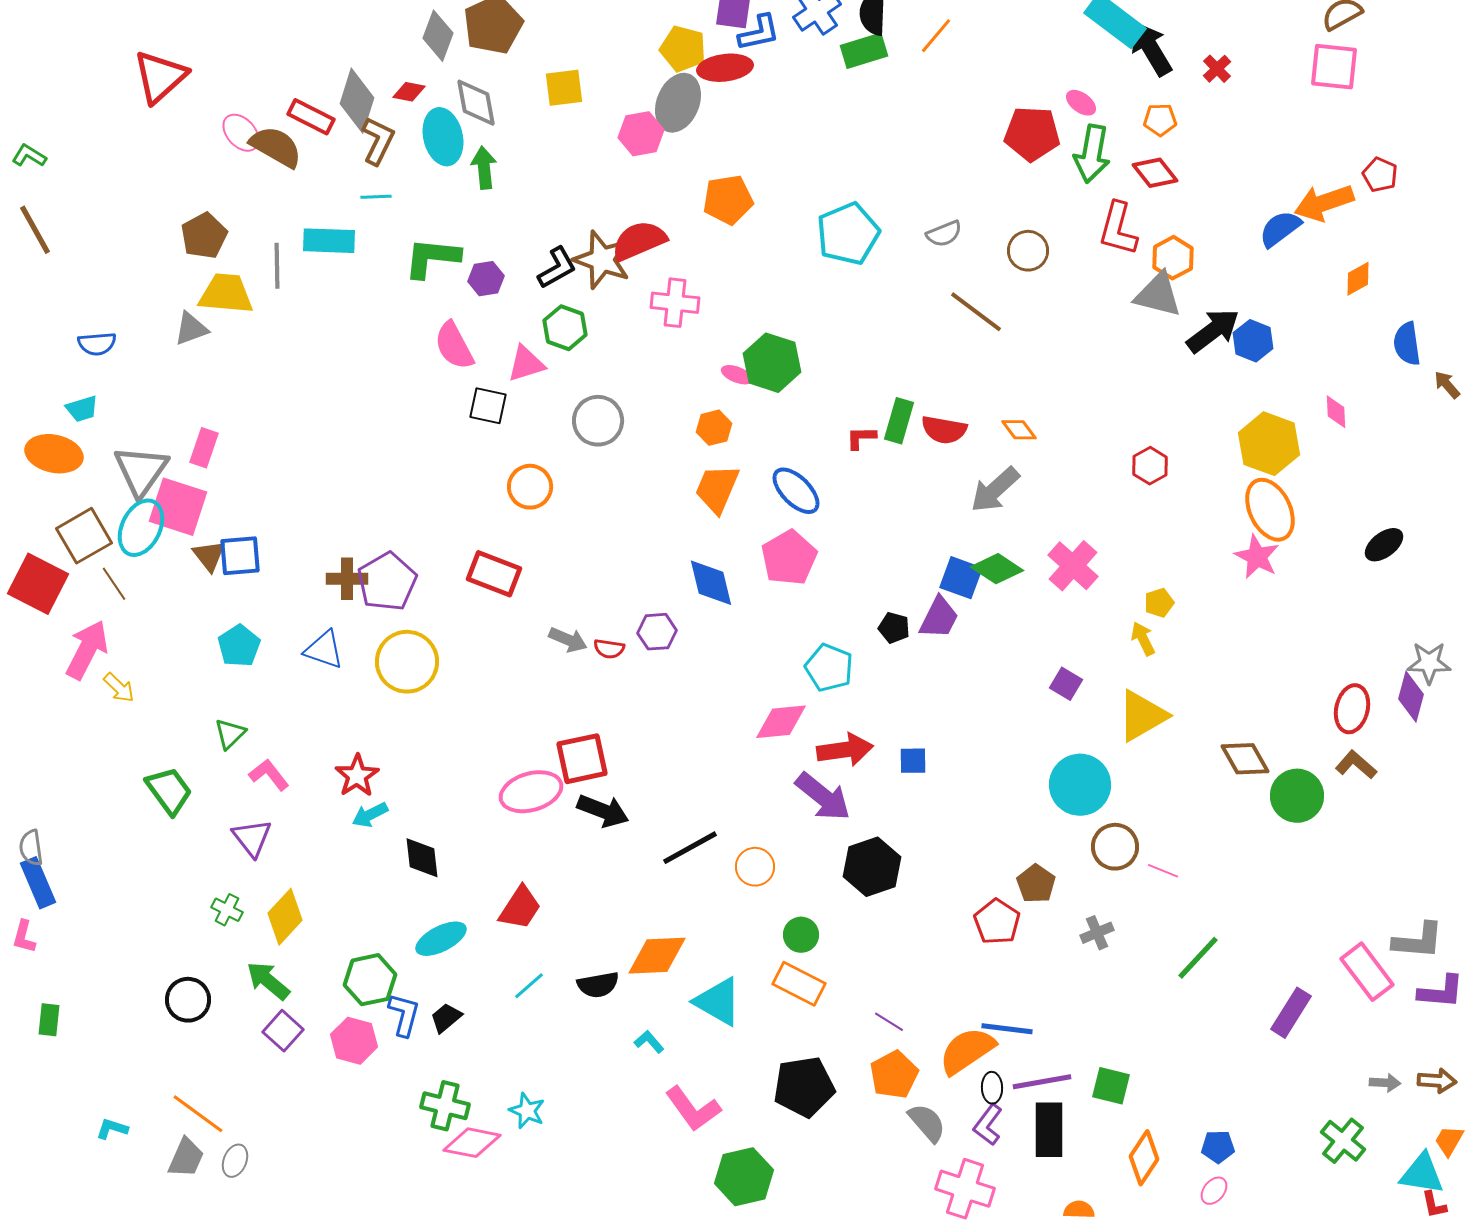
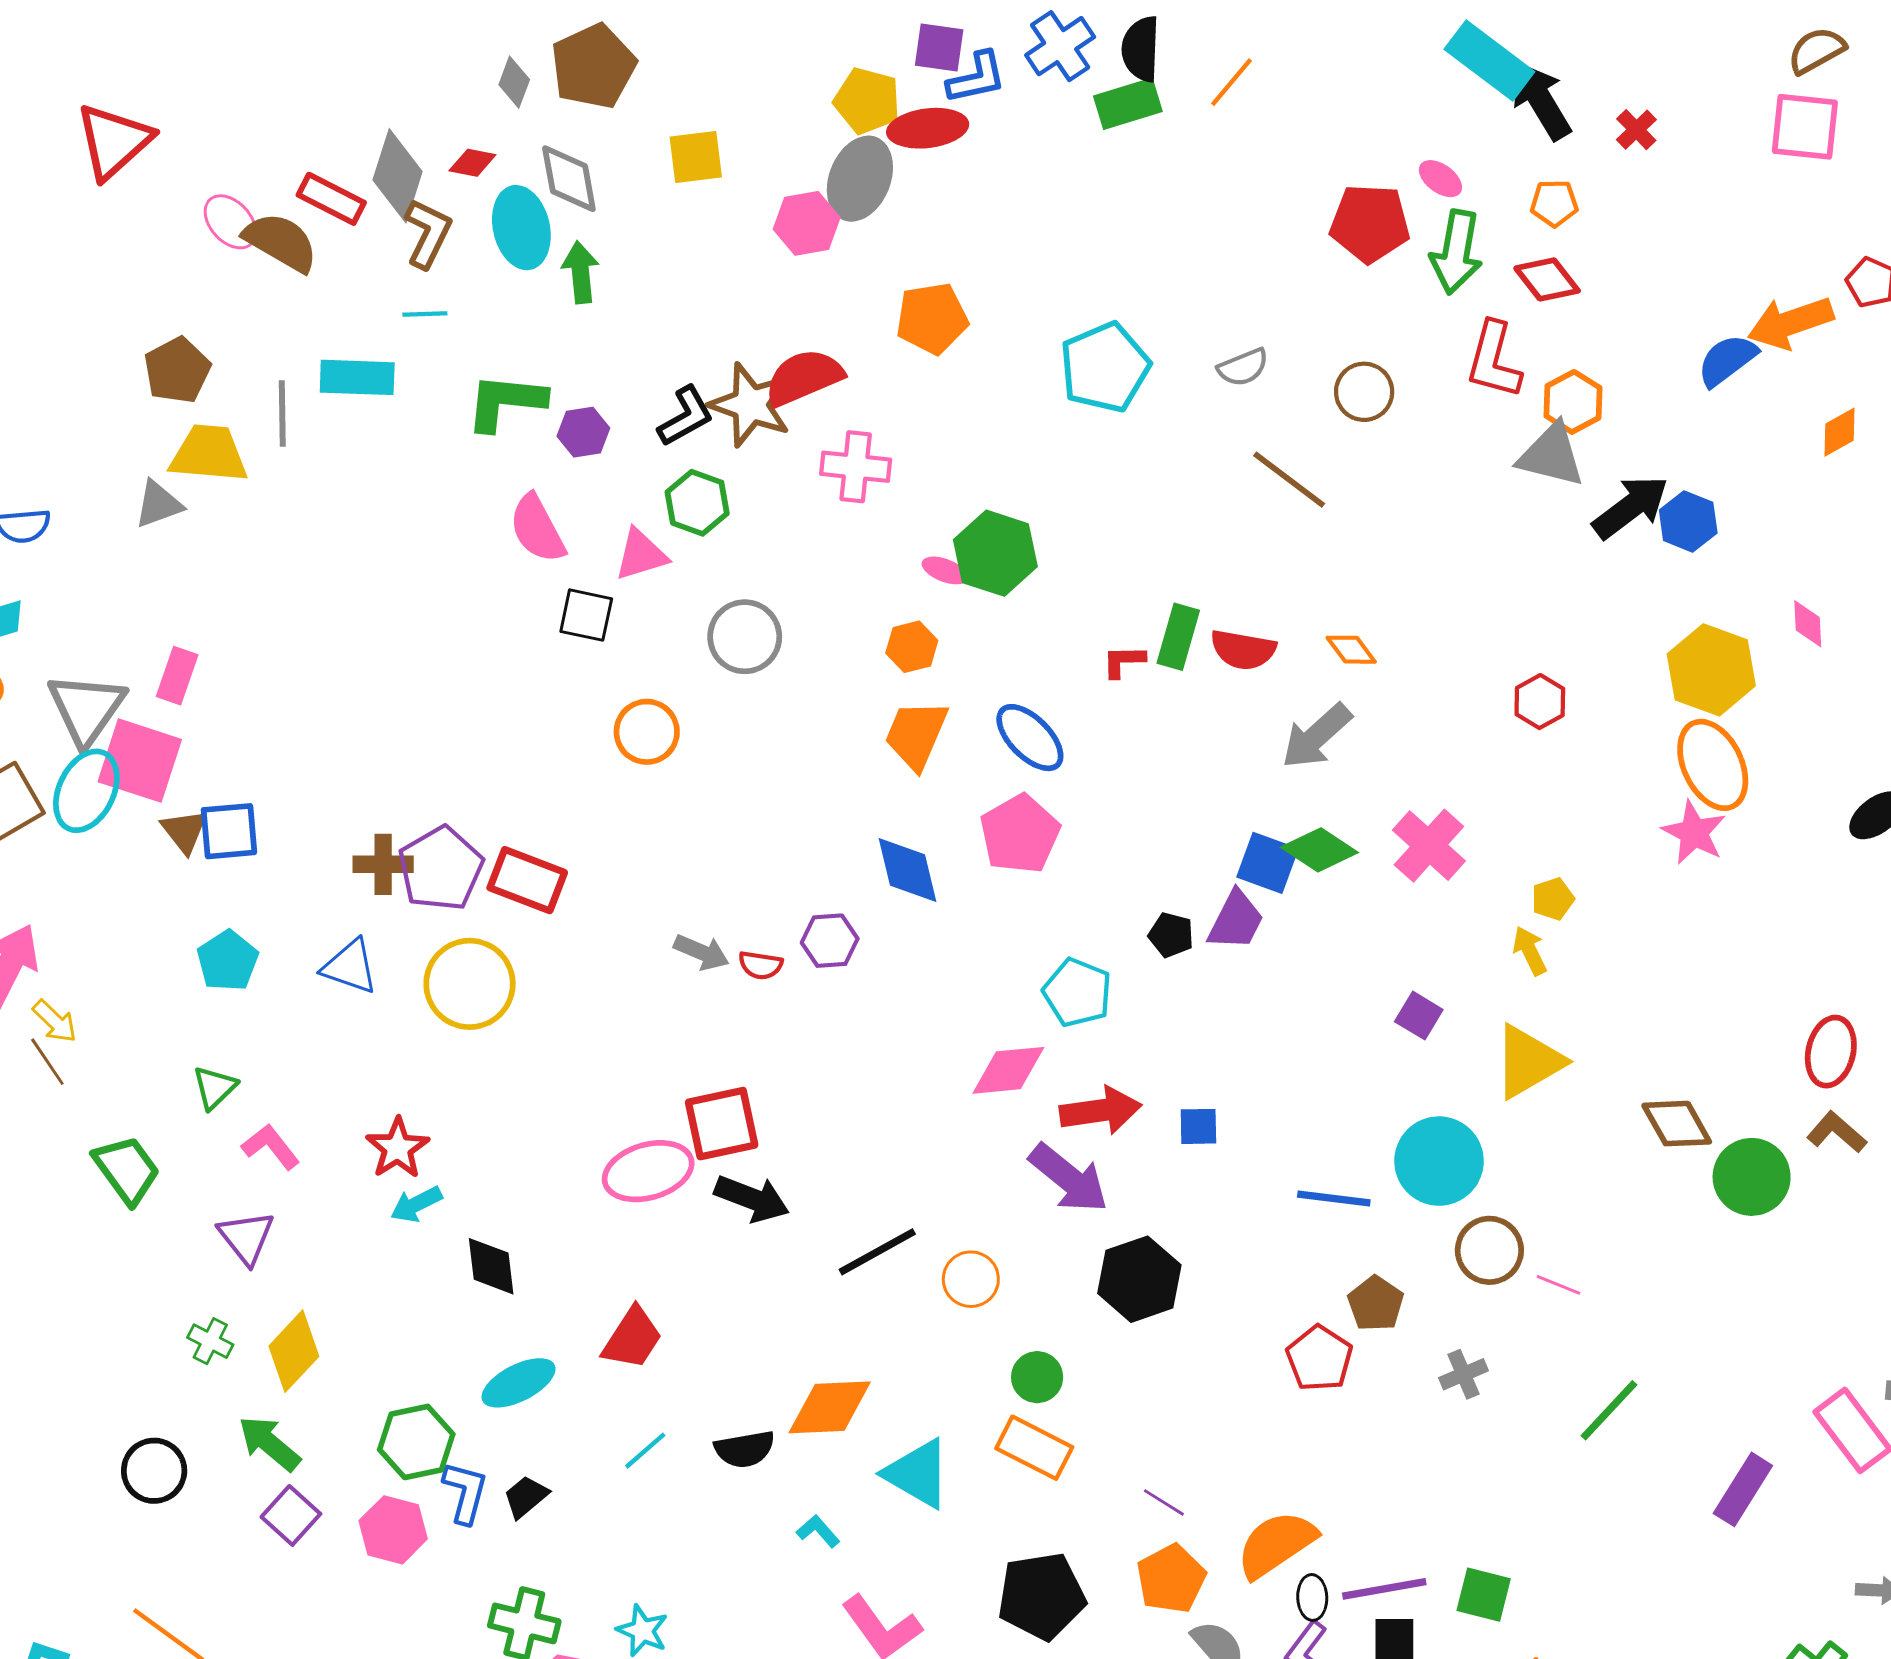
gray diamond: (438, 36) -> (514, 82), size x0.7
red rectangle: (494, 574) -> (527, 880), moved
brown line: (114, 584) -> (47, 1062), moved
blue line: (1007, 1029) -> (1334, 1198), moved

